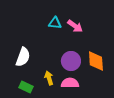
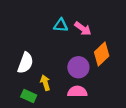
orange diamond: (96, 61) -> (102, 54), moved, turned 50
yellow arrow: (49, 78) -> (45, 83), moved

